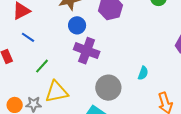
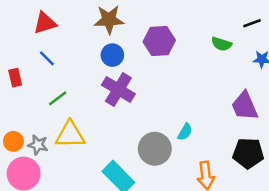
gray circle: (108, 88) -> (155, 149), moved

